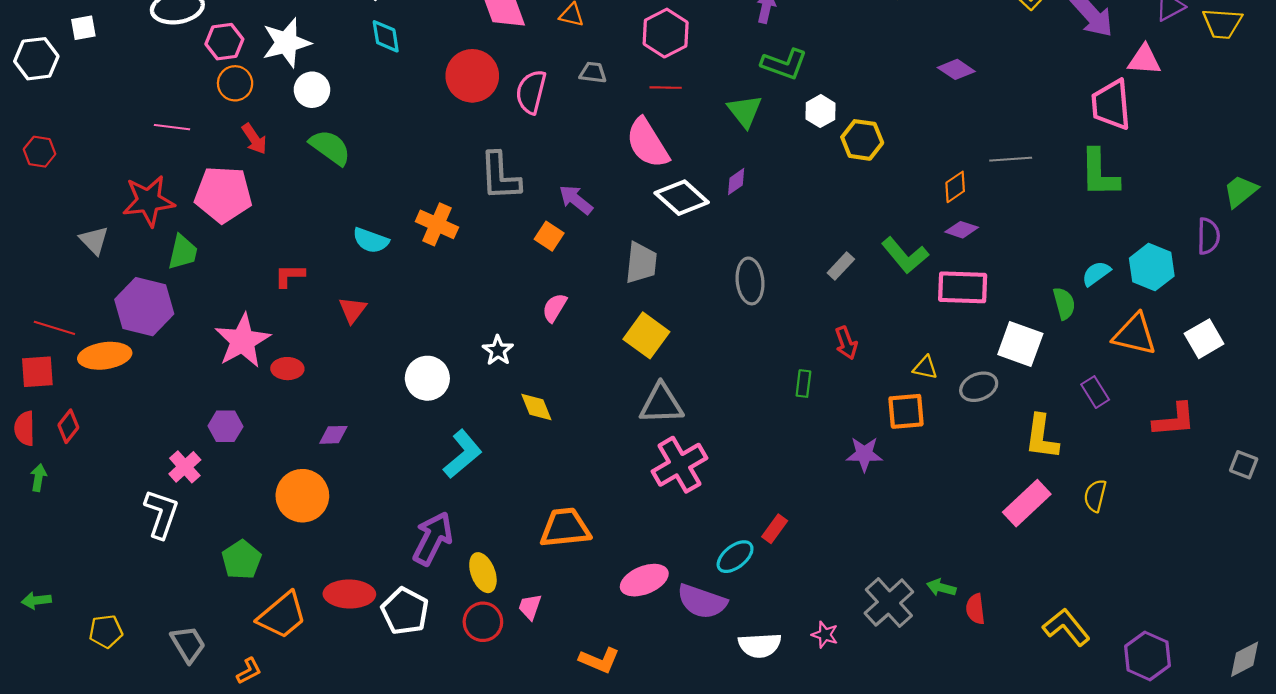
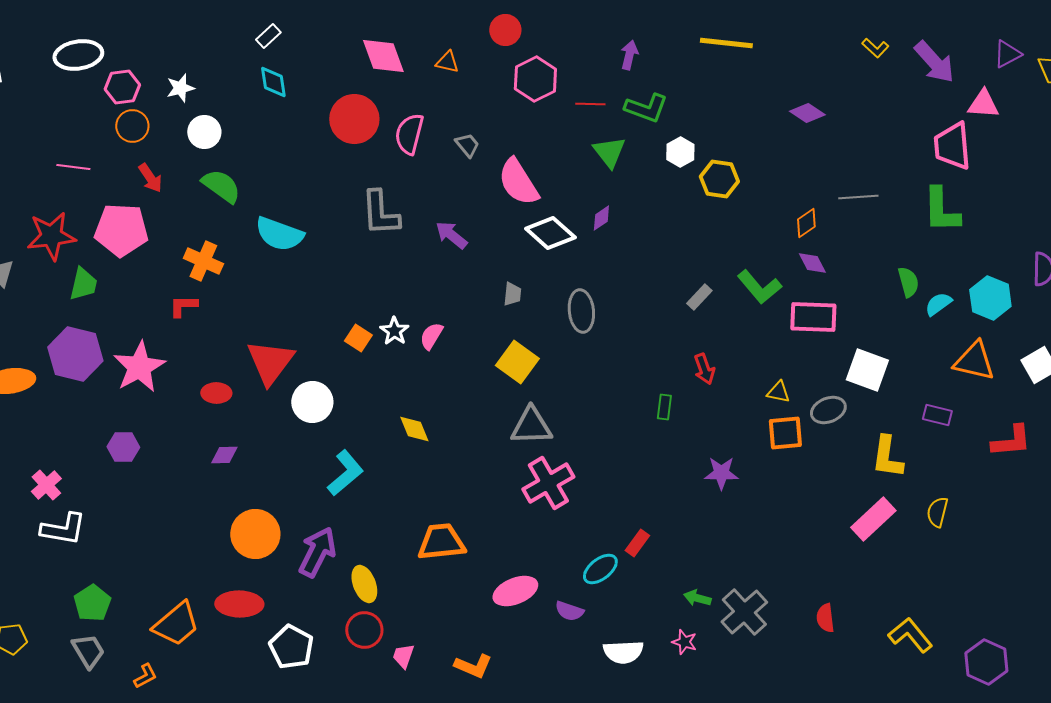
white star: (286, 43) -> (180, 88), size x0.6
gray trapezoid: (593, 73) -> (467, 145), moved, turned 44
red line: (666, 88) -> (590, 104), moved
orange cross: (437, 224) -> (203, 261), moved
purple diamond: (962, 230) -> (812, 263), turned 44
orange square: (549, 236) -> (358, 338), moved
cyan semicircle: (371, 240) -> (279, 234), moved, size x1.4
gray trapezoid: (641, 263) -> (512, 294), size x0.6
gray ellipse: (750, 281) -> (581, 311), moved
green semicircle: (1064, 303) -> (908, 282), moved
purple hexagon: (144, 307) -> (75, 354), moved
red triangle: (353, 310) -> (270, 362), moved, size x1.8
white star: (498, 350) -> (394, 331), moved
red ellipse: (287, 369) -> (216, 393), moved
purple rectangle: (1095, 392) -> (937, 415), turned -44
orange square: (906, 411) -> (785, 433), moved
pink cross: (185, 467) -> (46, 485), moved
orange circle: (302, 496) -> (255, 534), moved
white L-shape: (161, 514) -> (63, 529), turned 81
green pentagon: (241, 560) -> (92, 603), moved
green arrow: (941, 588) -> (697, 598), moved
purple semicircle: (702, 601) -> (569, 611), size x0.6
pink trapezoid: (530, 607) -> (403, 656), moved
white pentagon: (405, 611) -> (291, 647), moved

